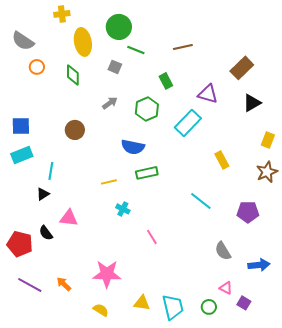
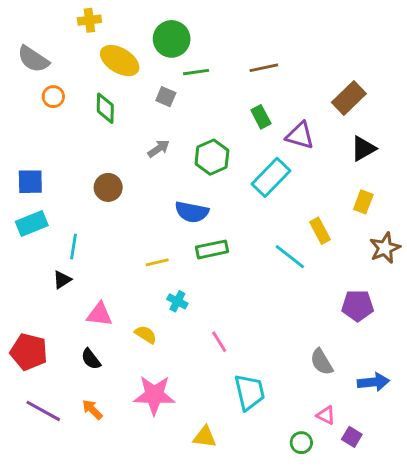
yellow ellipse: (83, 42) -> (120, 61), turned -48
green line: (136, 50) -> (196, 72), turned -30
green rectangle: (166, 81) -> (261, 117), moved
yellow rectangle: (268, 140) -> (363, 202), moved
cyan line: (201, 201) -> (290, 257), moved
black semicircle: (46, 233) -> (91, 359), moved
cyan trapezoid: (173, 307) -> (249, 392), moved
yellow semicircle: (101, 310) -> (146, 334), moved

